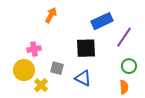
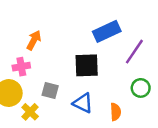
orange arrow: (51, 15) -> (34, 40), moved
orange semicircle: (124, 87) -> (116, 112), moved

